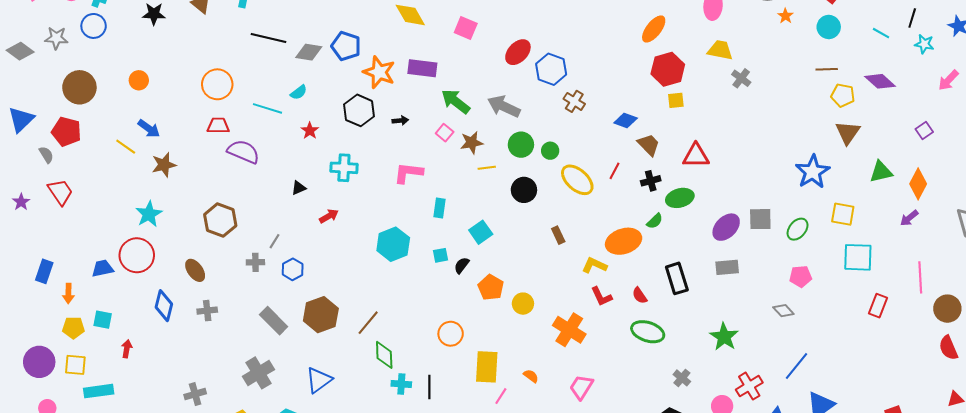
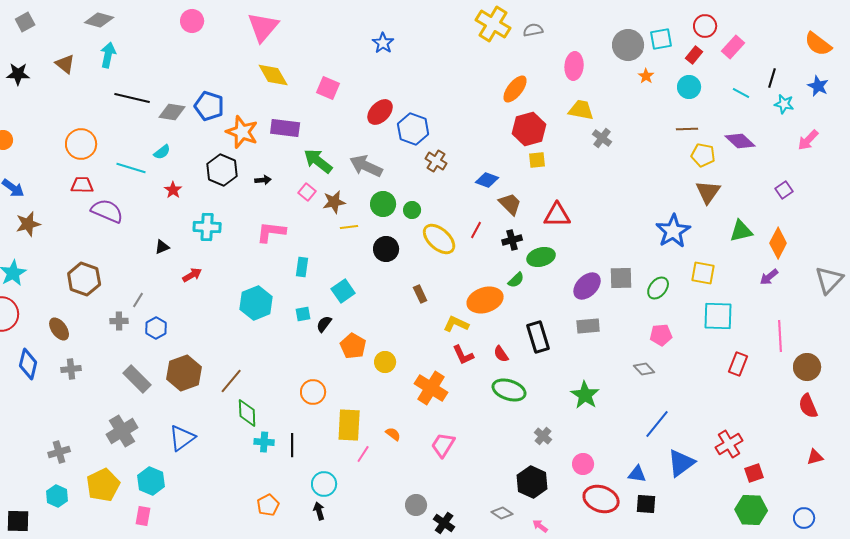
red cross: (749, 386) -> (729, 444), moved

